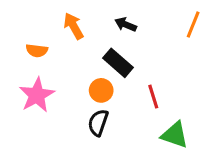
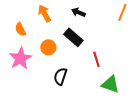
orange semicircle: (37, 51) -> (20, 29), turned 56
orange circle: (101, 90) -> (48, 47), moved

